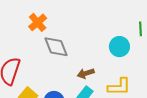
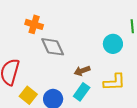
orange cross: (38, 22) -> (34, 24), turned -30

